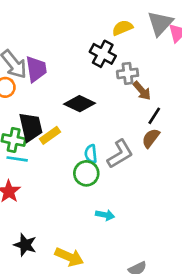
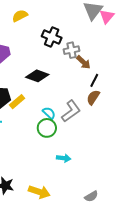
yellow semicircle: (122, 28) -> (20, 16), moved
cyan semicircle: (91, 154) -> (49, 113), turned 144

